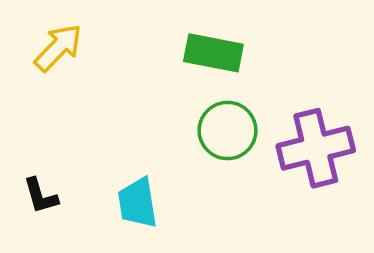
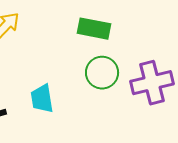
cyan trapezoid: (138, 203) -> (42, 99), moved

